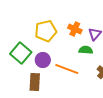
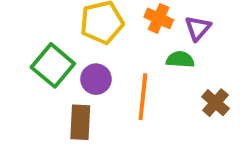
orange line: (67, 69) -> (143, 97), turned 75

